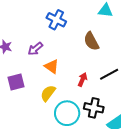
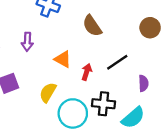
purple arrow: (35, 49) -> (27, 42), turned -42
orange triangle: (52, 66) -> (63, 59), moved

